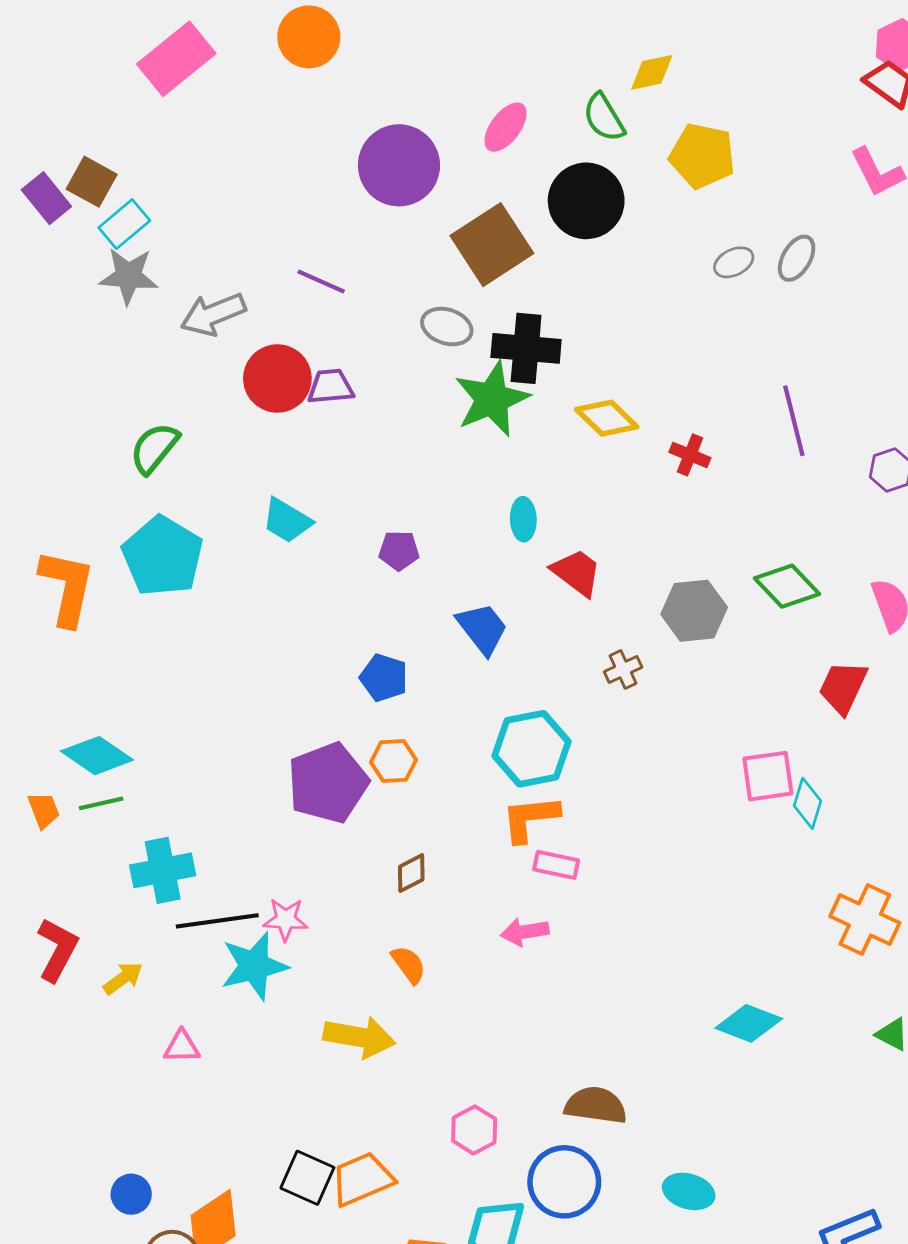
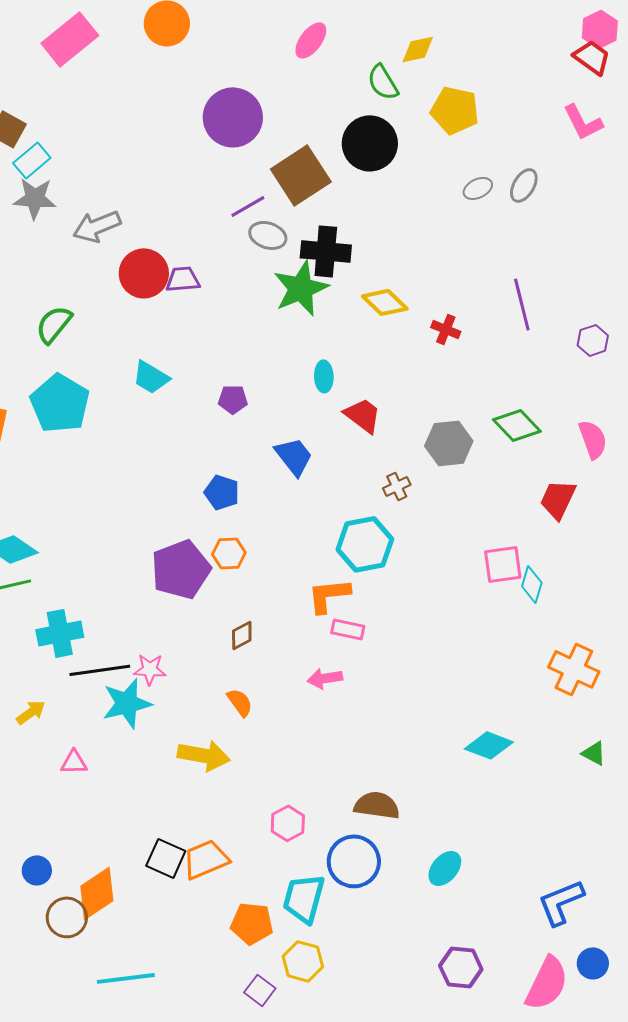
pink ellipse: (506, 127) -> (311, 40), moved
purple line: (321, 281) -> (248, 206), moved, turned -54
cyan hexagon: (531, 749) -> (365, 544), moved
cyan ellipse: (689, 1191) -> (445, 868), turned -66

